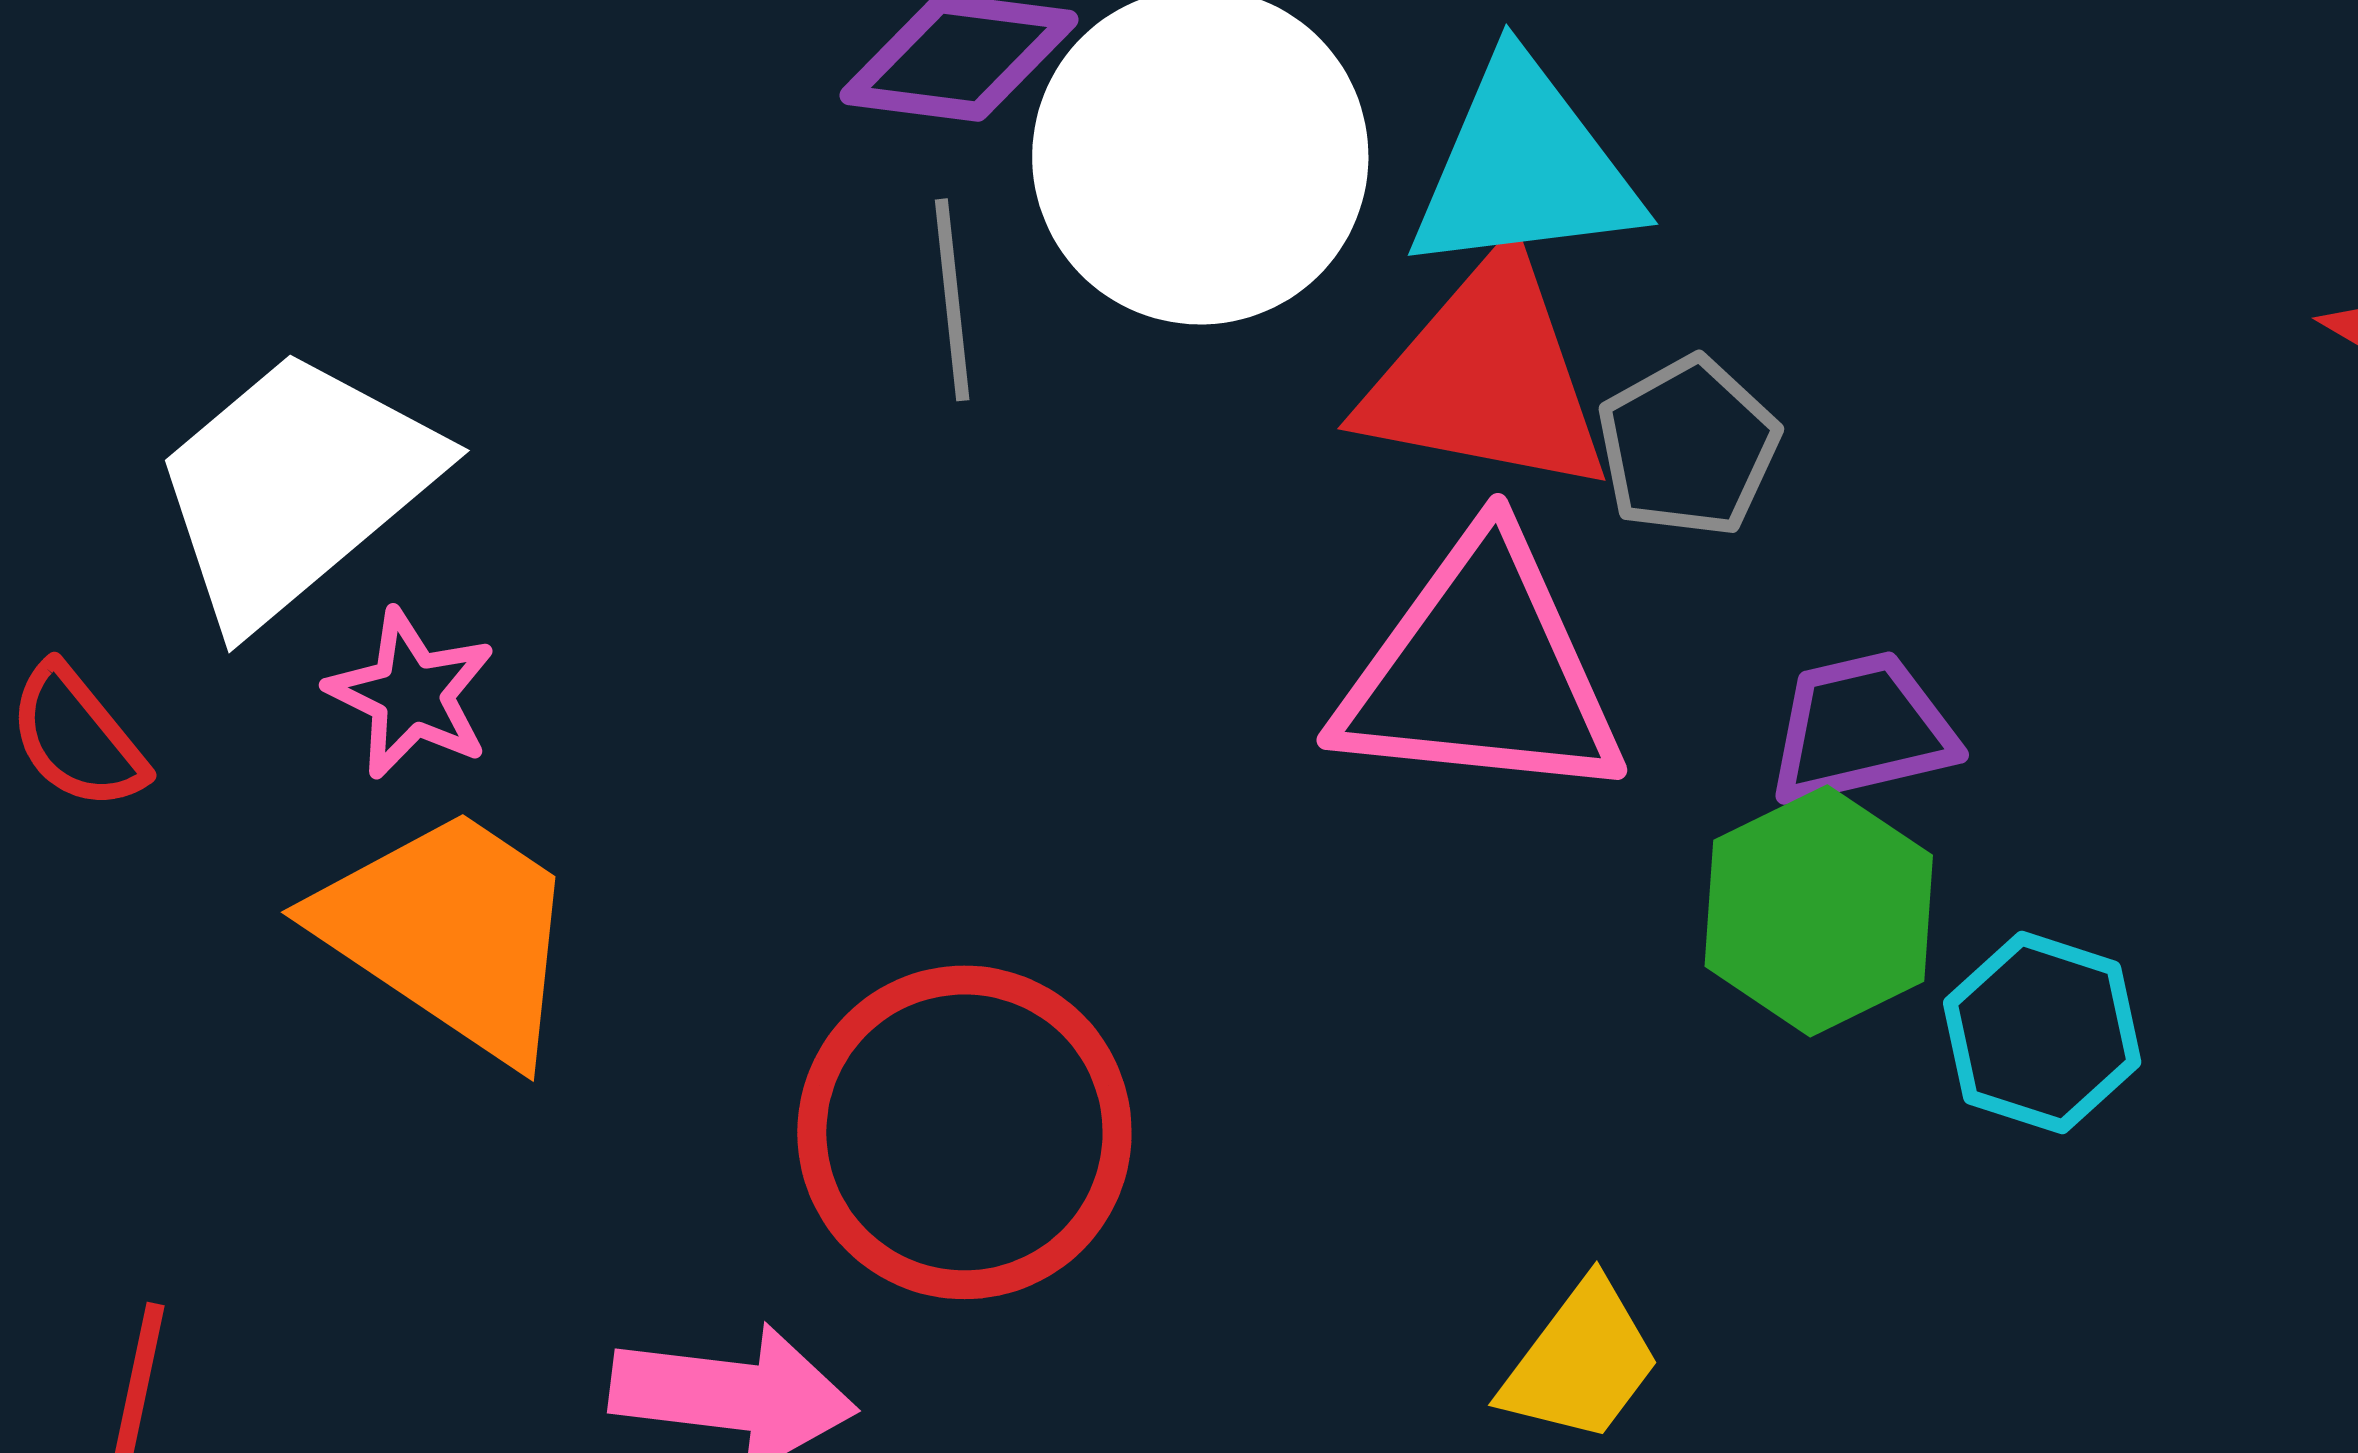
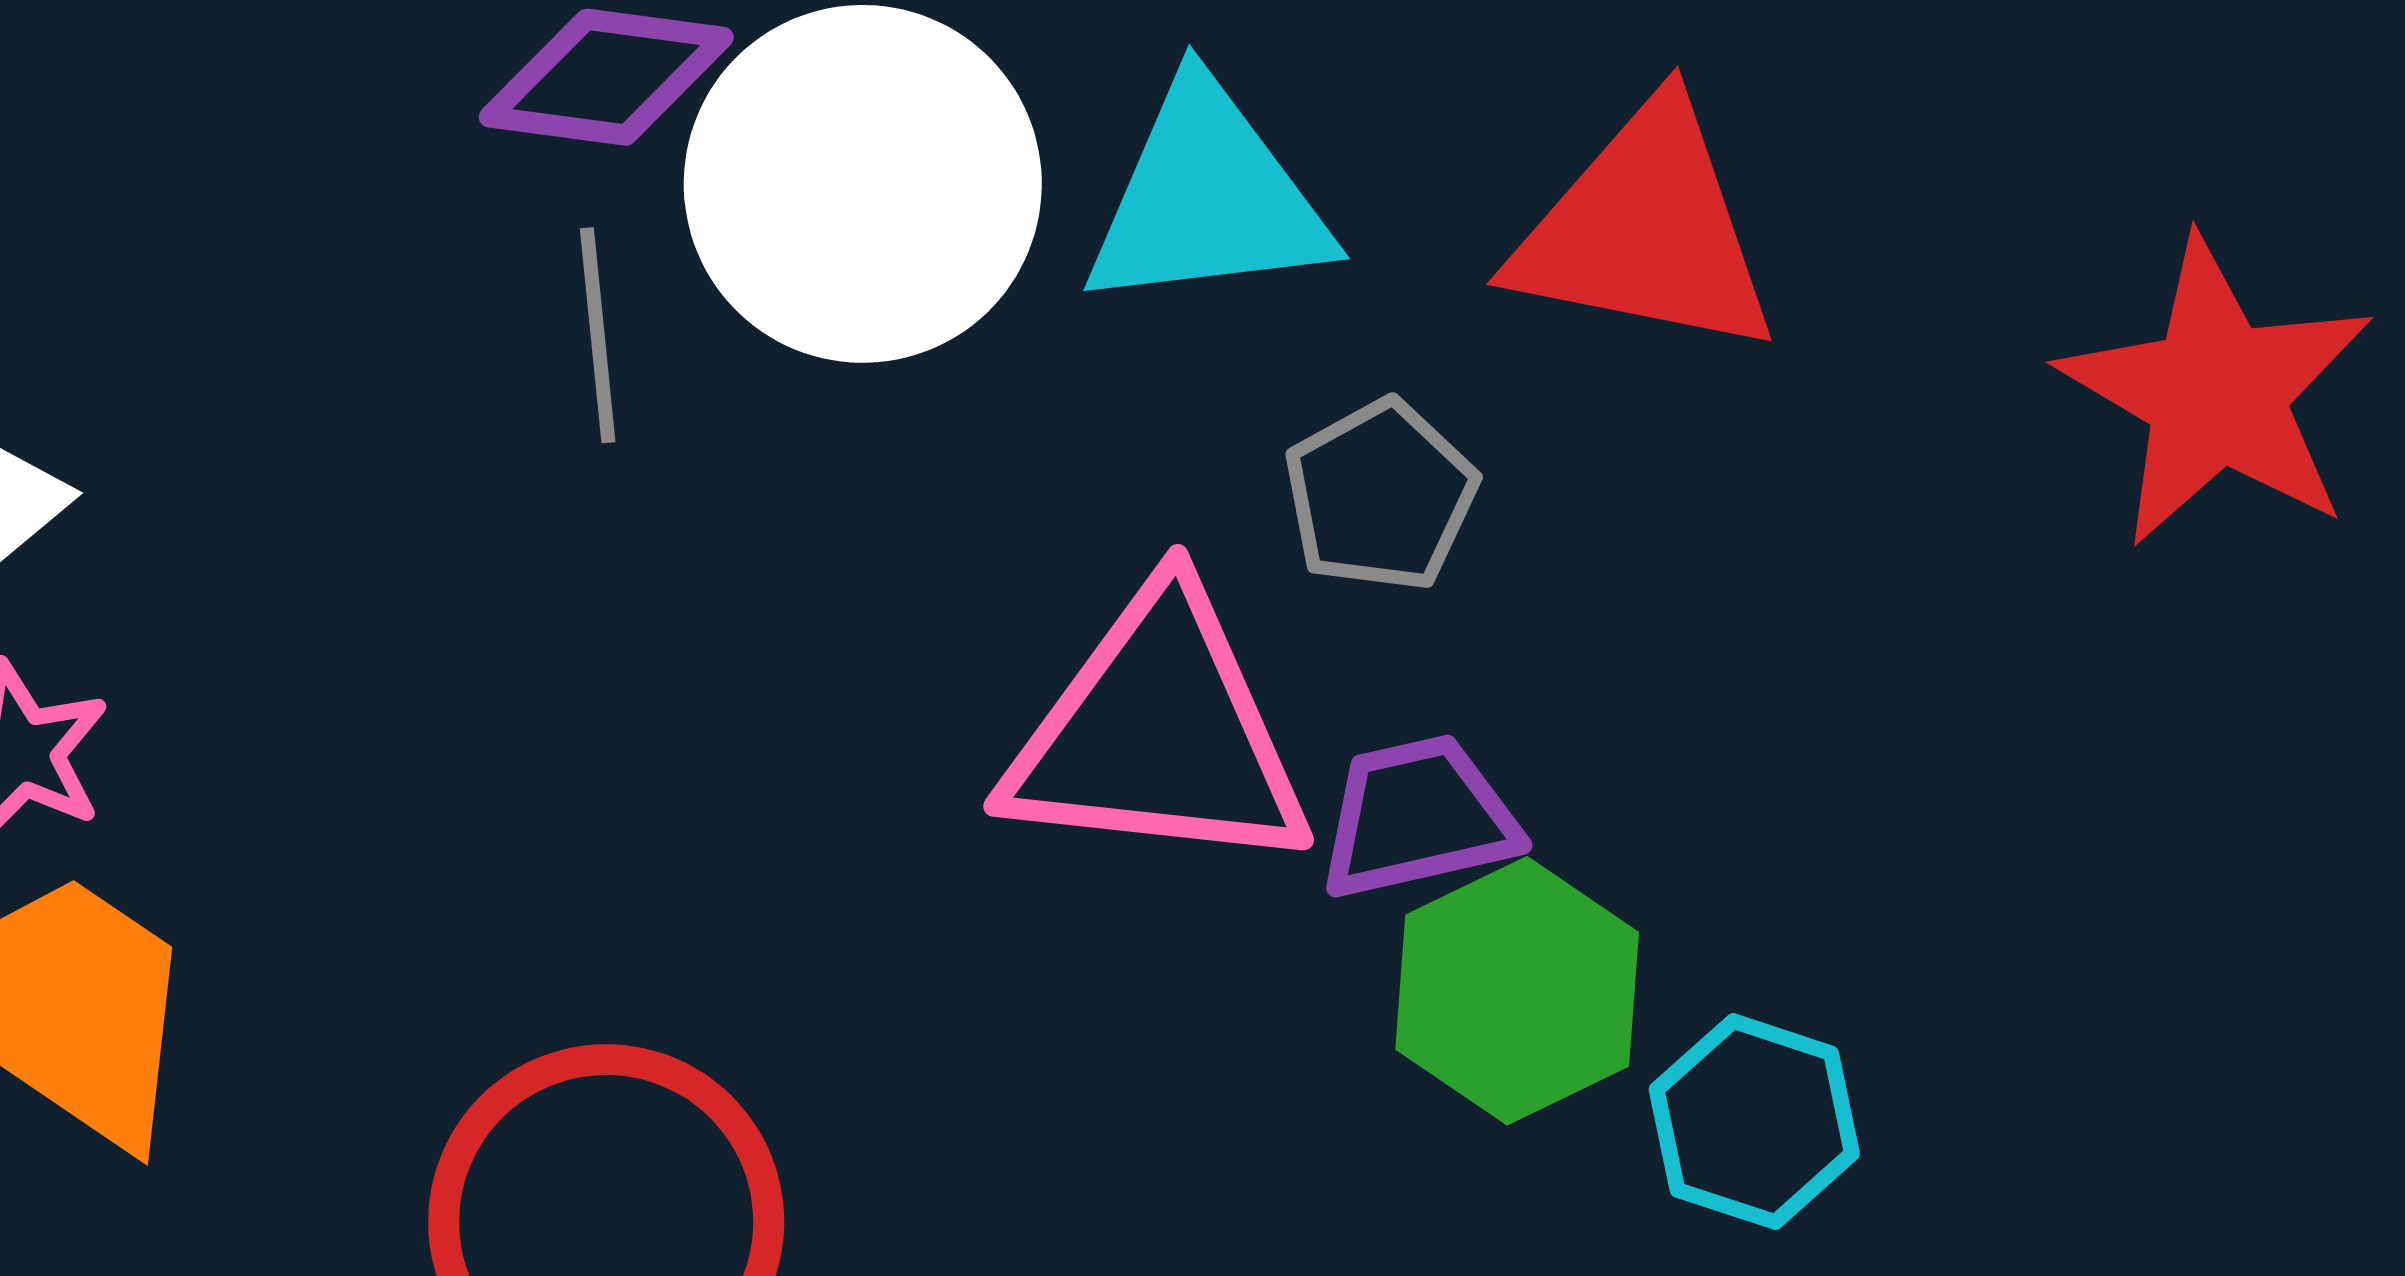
red triangle: (1486, 377) -> (1645, 230), moved
purple trapezoid: (1862, 729) -> (1418, 817), moved

